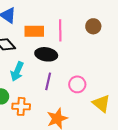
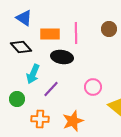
purple line: (48, 81) -> (51, 89), moved, turned 30
orange cross: (21, 106) -> (40, 119), moved

